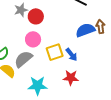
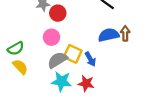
yellow square: (55, 52) -> (73, 54), turned 36
gray semicircle: (23, 59) -> (57, 60), moved
cyan star: (37, 86) -> (61, 81), moved

